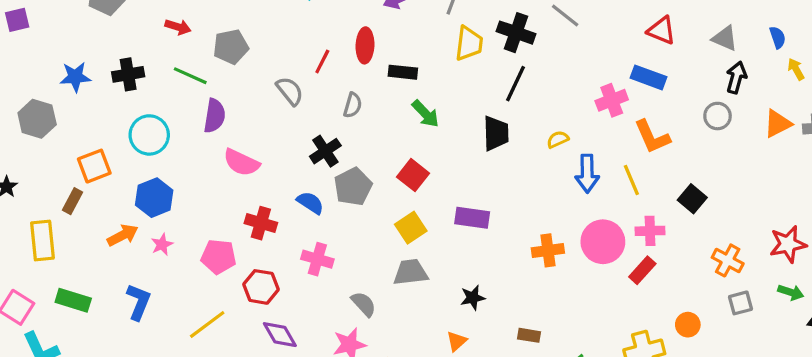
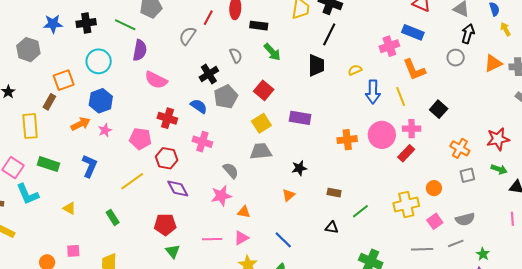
gray semicircle: (290, 91) -> (187, 36), turned -108
gray semicircle: (353, 105) -> (236, 55), moved, turned -42

